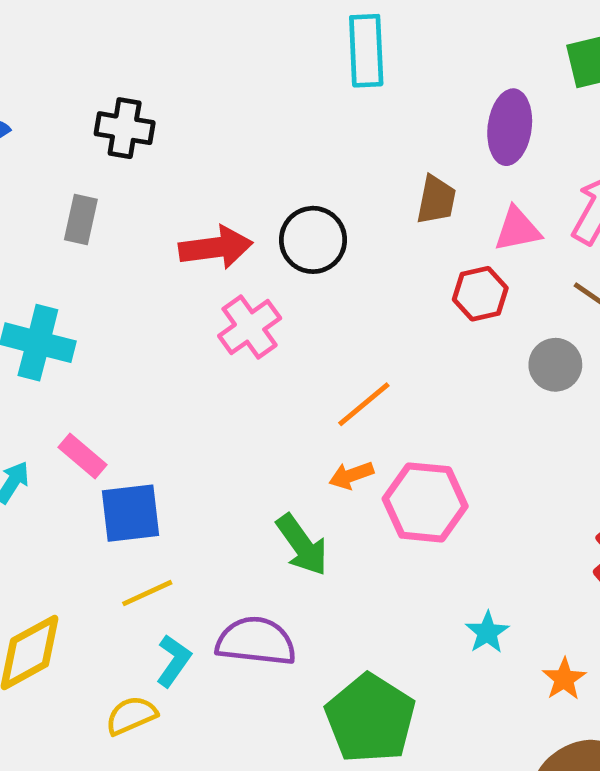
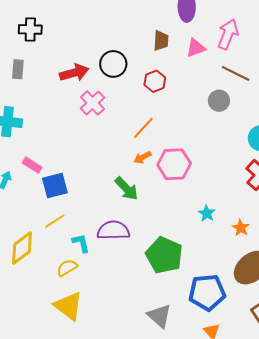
red hexagon: (480, 294) -> (155, 81), moved
yellow line: (147, 593) -> (55, 221), moved
cyan L-shape: (174, 661) -> (81, 243), turned -40

